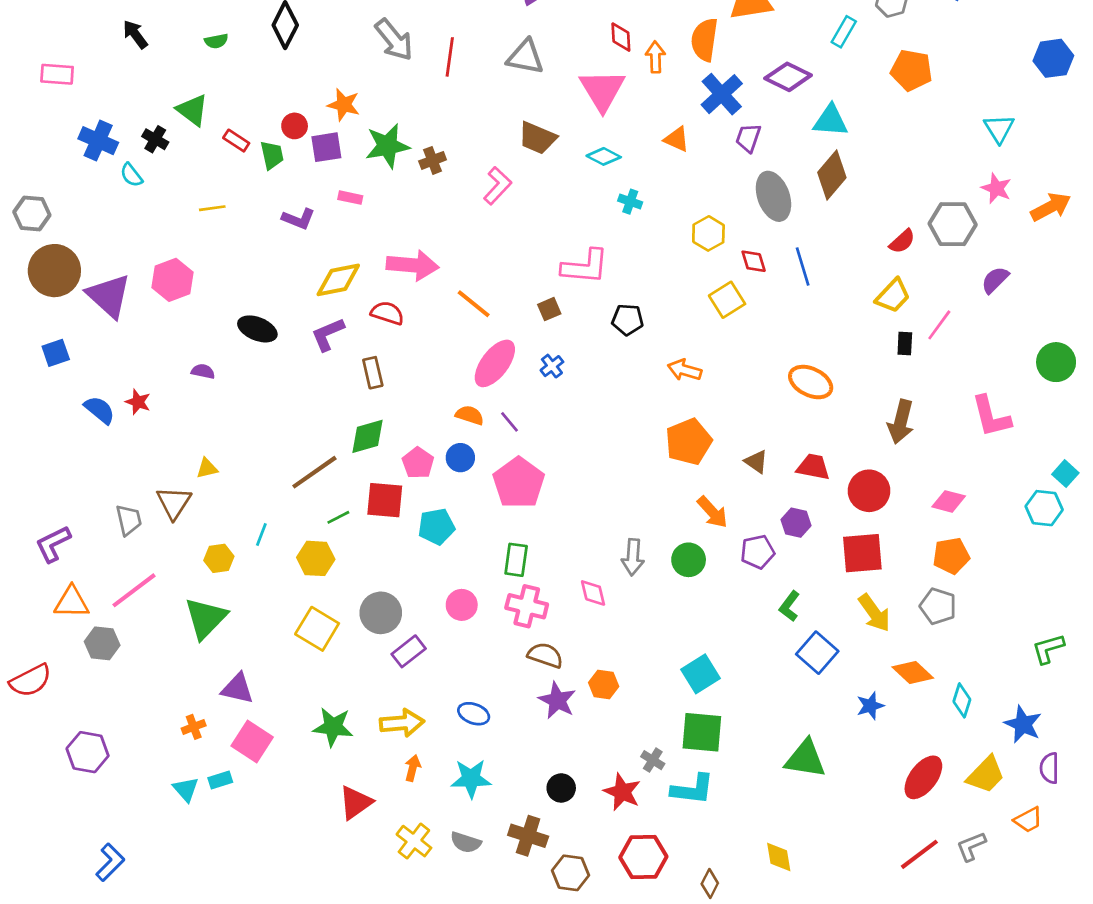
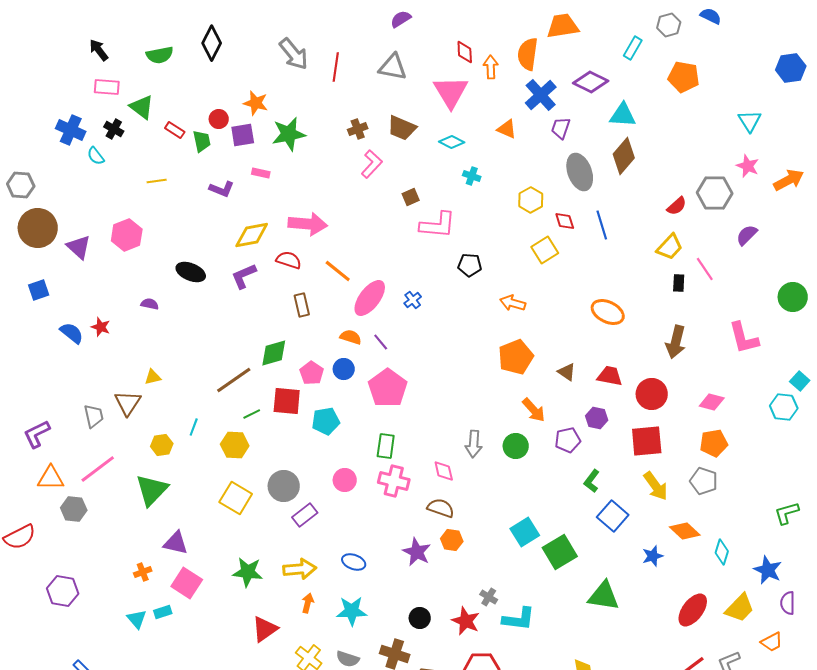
green semicircle: (216, 41) -> (160, 55), size x1.5
pink rectangle: (57, 74) -> (107, 87), moved
brown cross: (433, 160) -> (358, 129), moved
purple triangle: (109, 296) -> (79, 247), size x0.7
orange line: (474, 304) -> (338, 271), moved
brown square: (549, 309) -> (411, 197), moved
pink line: (939, 325) -> (705, 269), turned -70
brown rectangle: (373, 373) -> (302, 305), moved
brown semicircle: (545, 655) -> (441, 508), moved
green square: (702, 732) -> (560, 552), moved, turned -36

